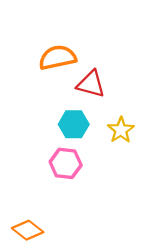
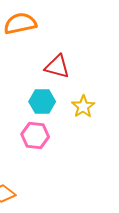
orange semicircle: (58, 58) -> (20, 24), moved

